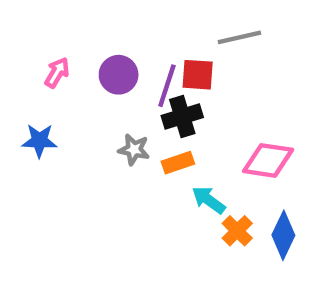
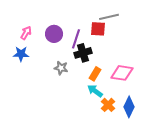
red square: (198, 75) -> (98, 29), moved
blue star: (39, 141) -> (21, 54), moved
orange rectangle: (178, 163) -> (95, 74), moved, turned -40

